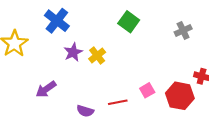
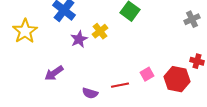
gray cross: (183, 30) -> (192, 19), moved
yellow cross: (97, 56) -> (100, 31), moved

